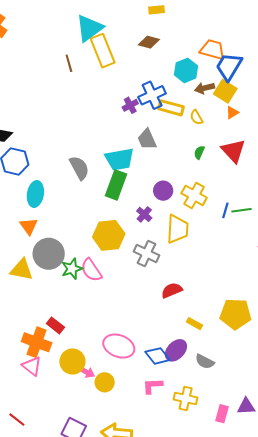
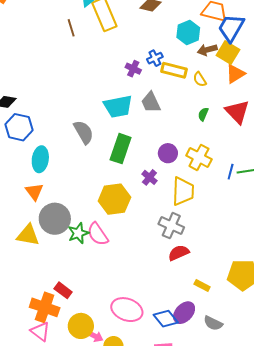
blue cross: (152, 95) -> (155, 58), size x0.6
purple cross: (130, 105) -> (133, 69), turned -35
orange triangle: (232, 113) -> (235, 74), size x1.5
cyan trapezoid: (119, 159) -> (118, 106), moved
gray cross: (147, 253) -> (171, 226), moved

